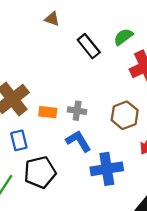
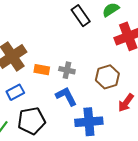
blue rectangle: (19, 140) -> (15, 92), turned 72

